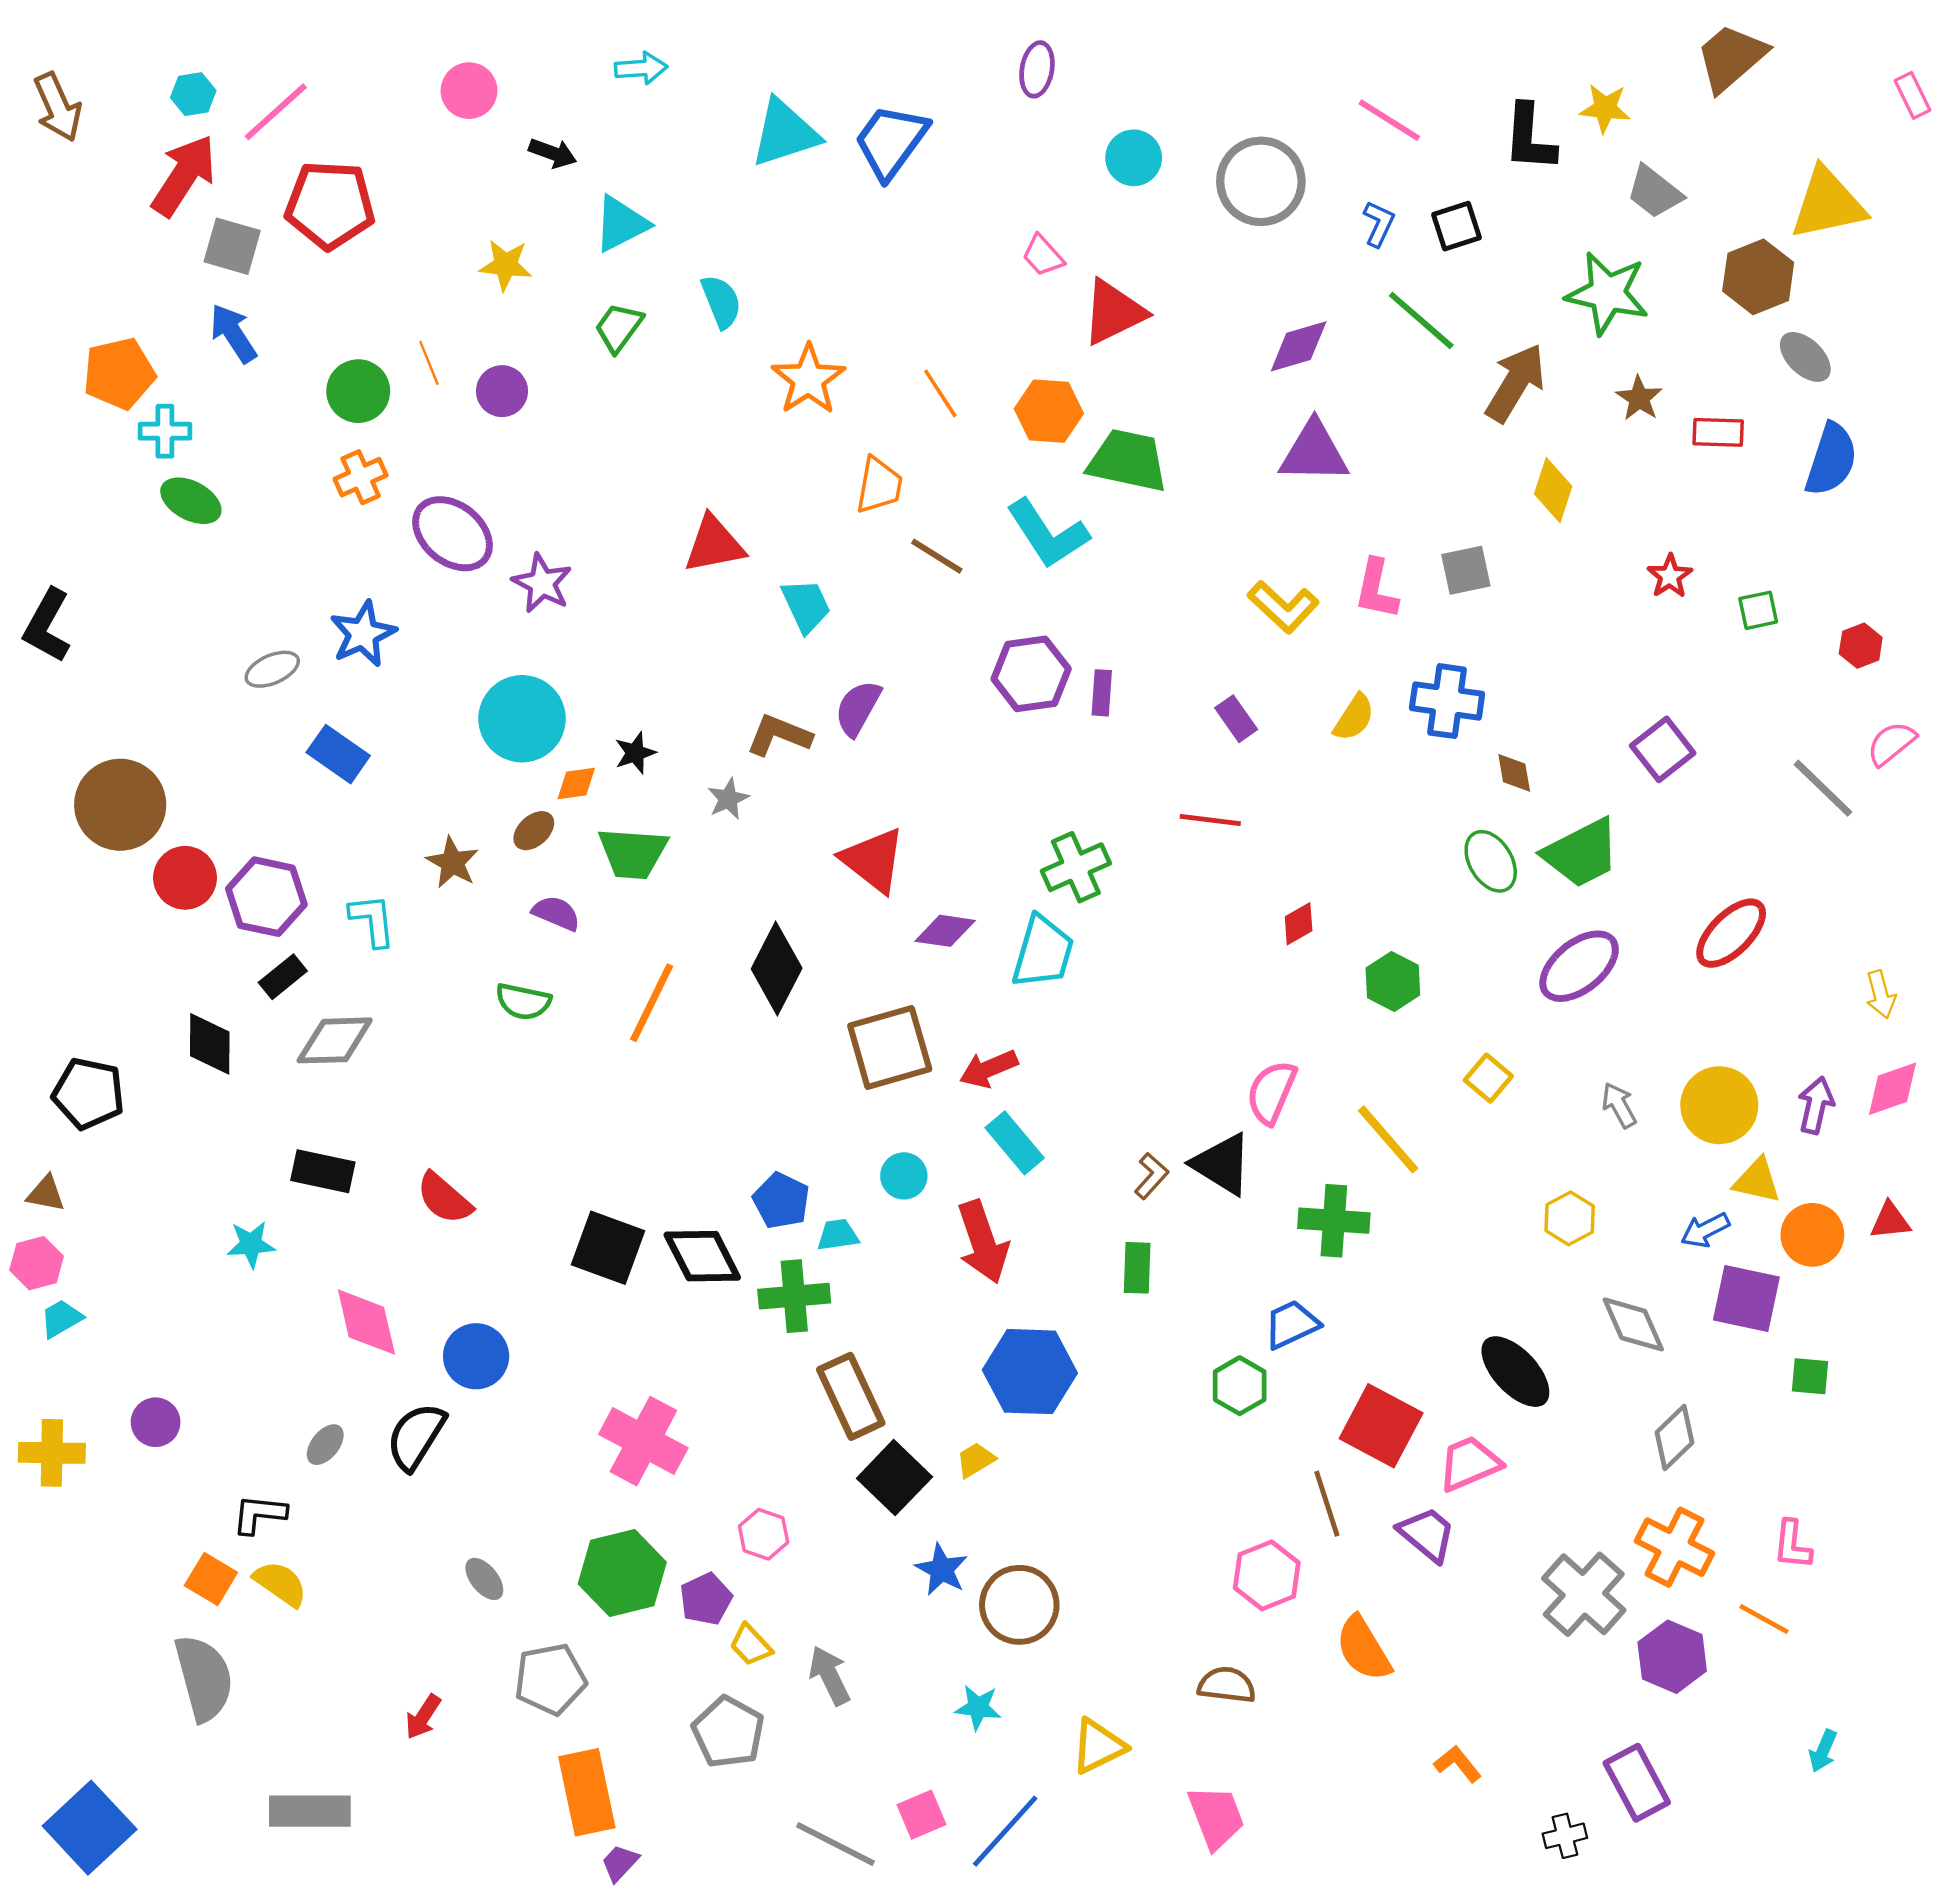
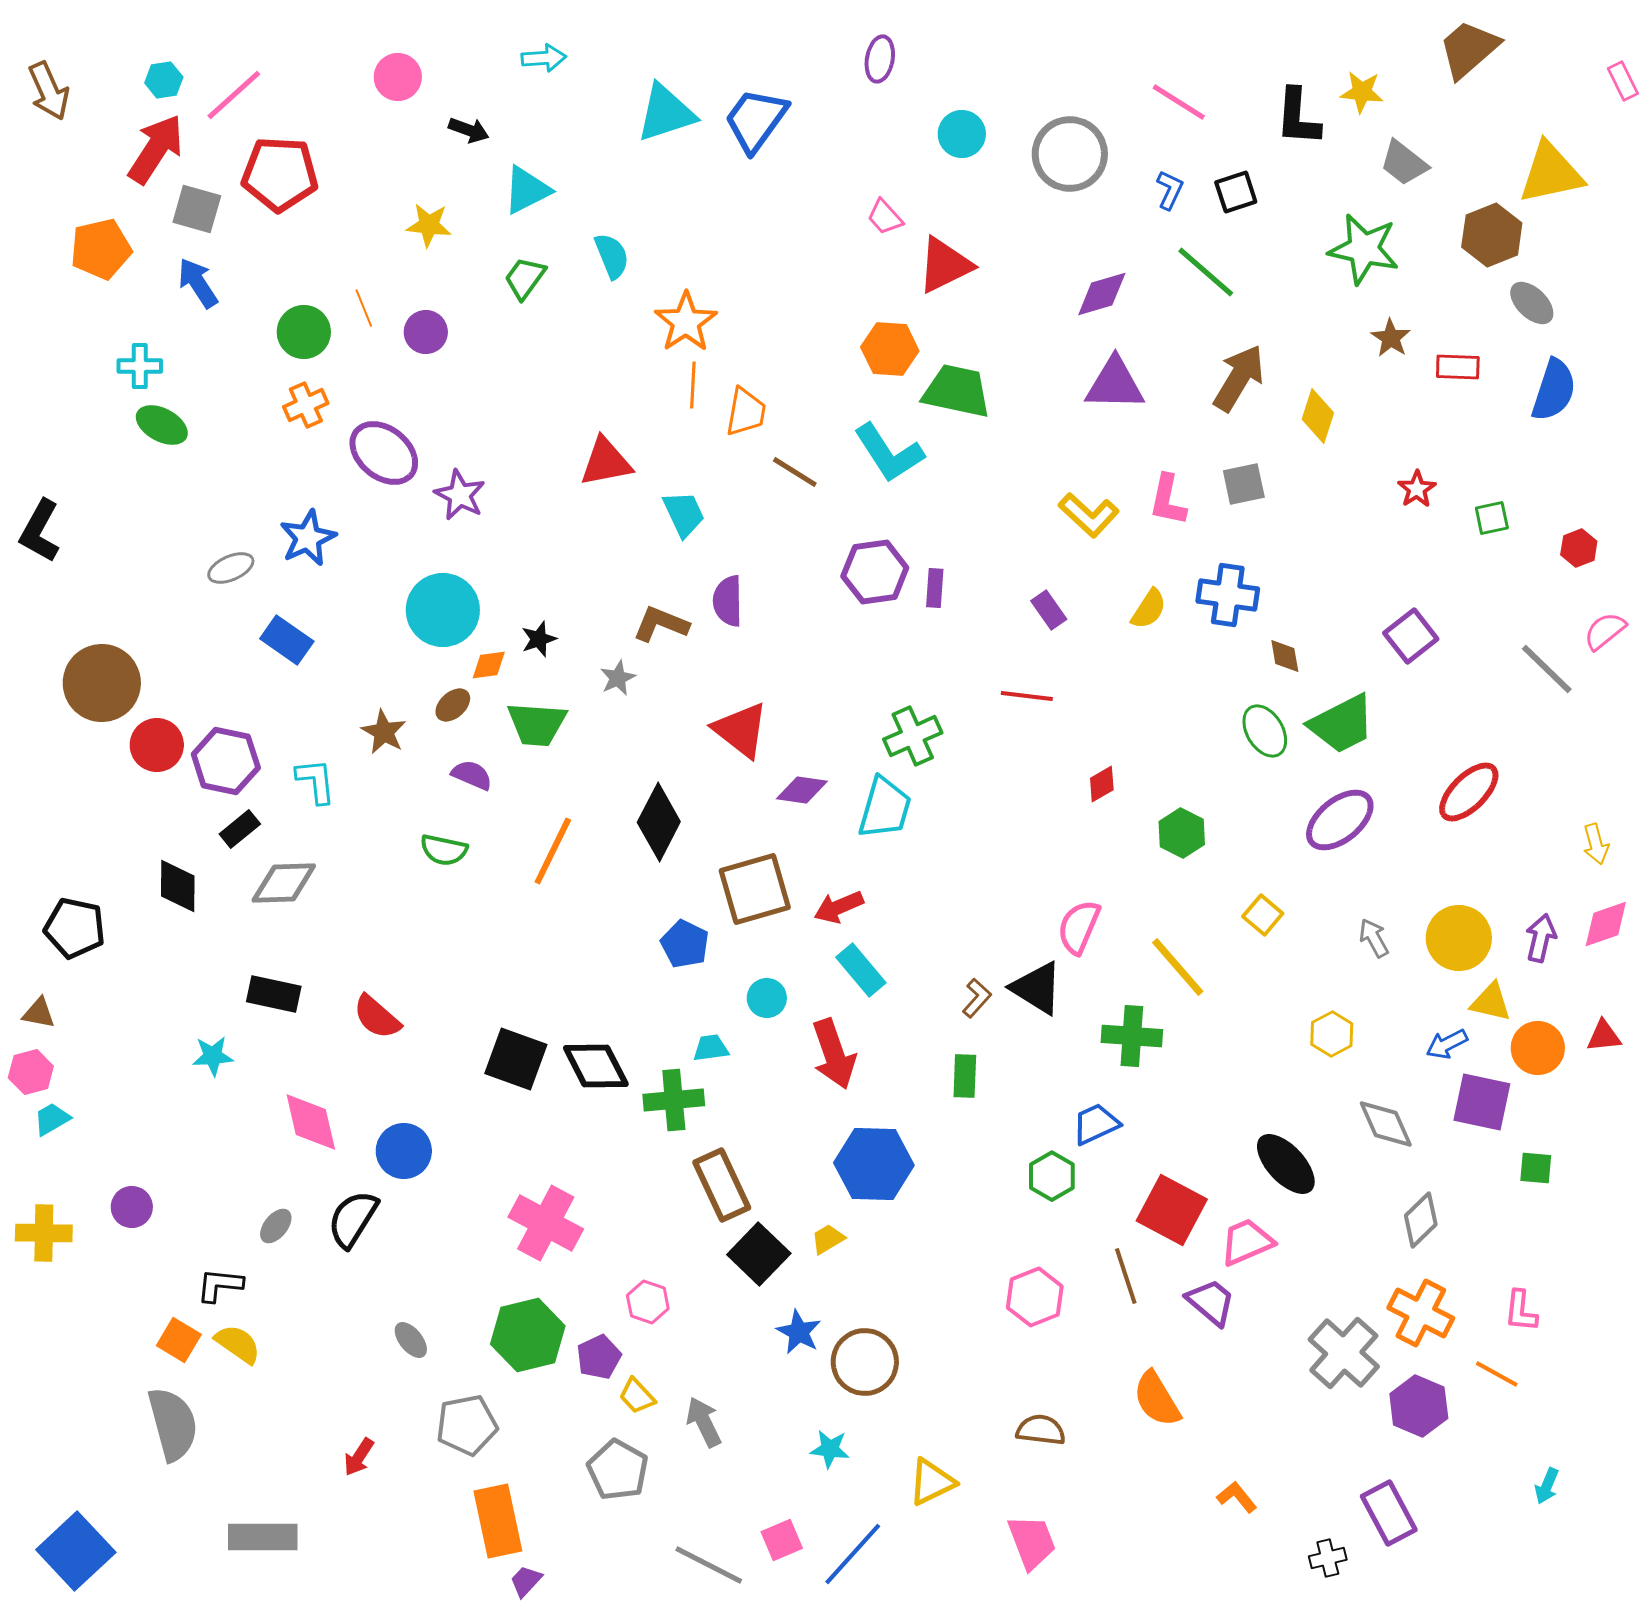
orange pentagon: (119, 373) -> (101, 249), moved
brown arrow: (1515, 383) -> (1239, 378), moved
orange line: (940, 393) -> (693, 385), moved, turned 36
purple semicircle: (858, 708) -> (728, 601), turned -30
blue pentagon: (781, 1201) -> (685, 944), moved
pink hexagon: (1267, 1575) -> (1035, 1297), moved

